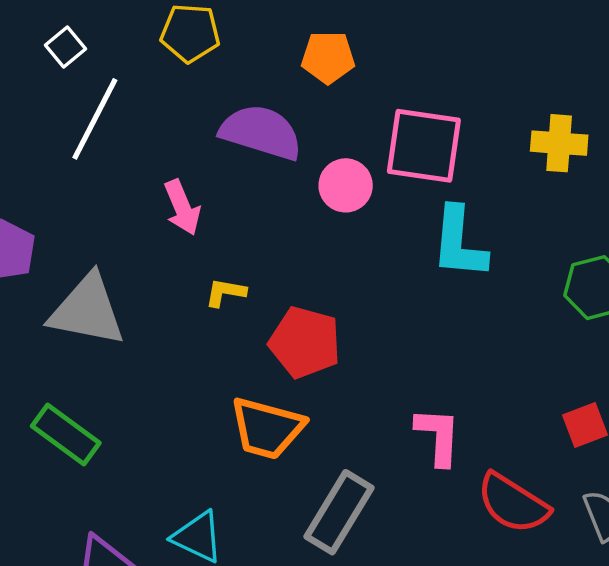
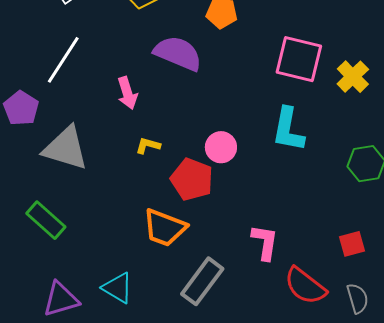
white line: (95, 119) -> (63, 60), moved
yellow cross: (559, 143) -> (353, 77), turned 36
pink square: (424, 146) -> (299, 59), moved
pink circle: (346, 185) -> (221, 147), moved

